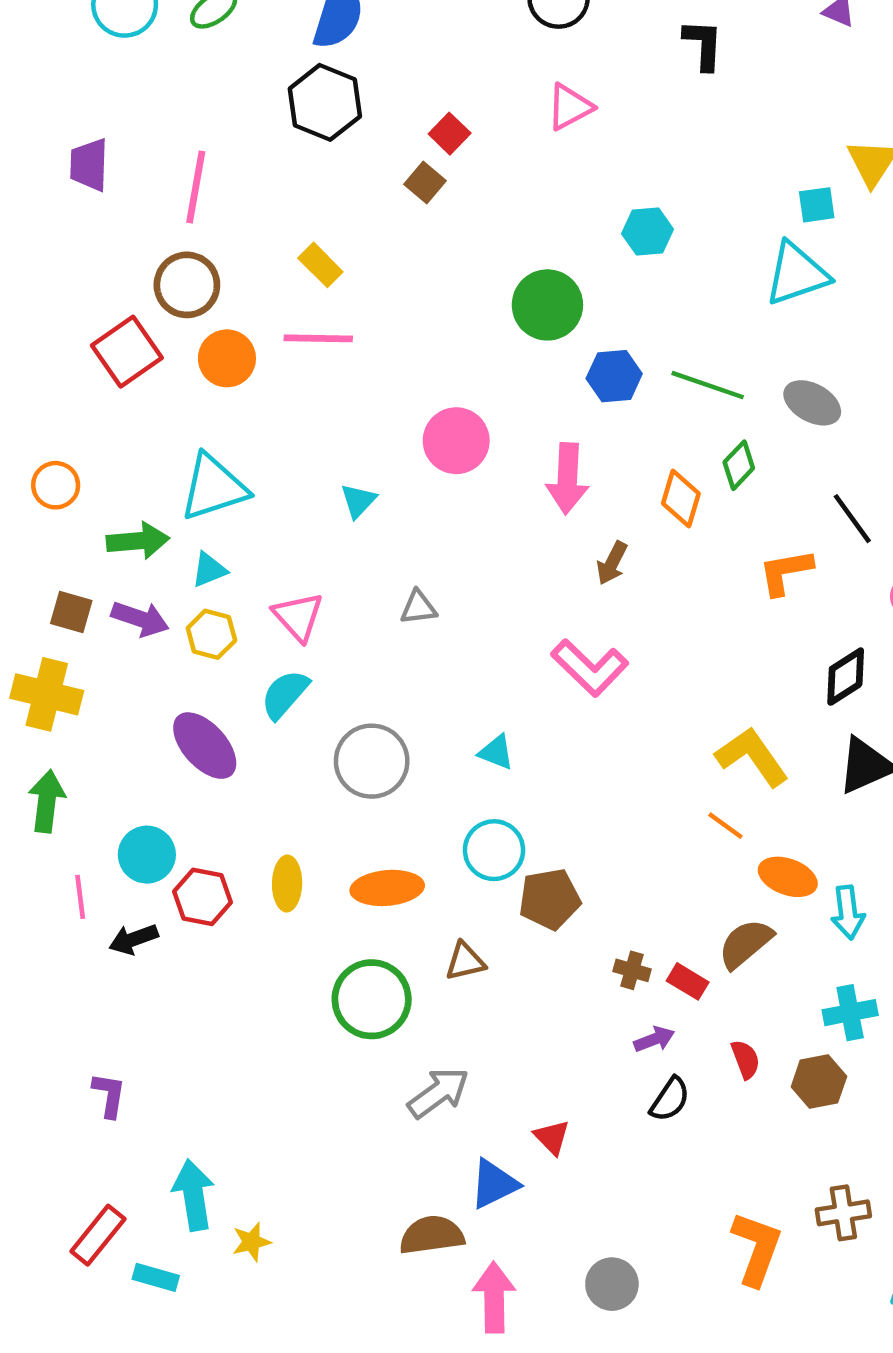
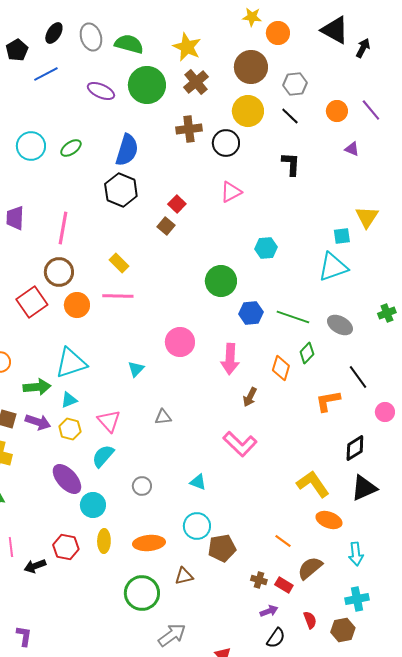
gray circle: (372, 761) -> (142, 486), size x0.6
orange line: (725, 826) -> (283, 541), moved
cyan circle: (147, 855) -> (93, 505), moved
orange ellipse: (788, 877) -> (329, 520), moved

